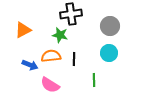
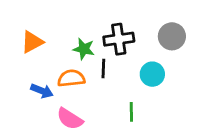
black cross: (71, 14) -> (119, 39), moved
gray circle: (110, 26) -> (172, 36), moved
black line: (74, 59) -> (103, 68), moved

